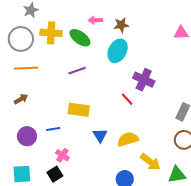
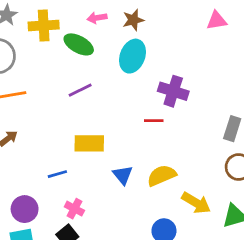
yellow cross: (51, 33) -> (44, 25), moved
red line: (127, 99) -> (154, 121), turned -40
purple circle: (27, 136) -> (25, 209), moved

